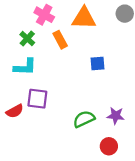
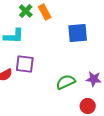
green cross: (27, 39) -> (26, 11), moved
blue square: (98, 63) -> (78, 33), size x1.5

